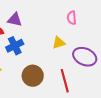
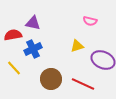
pink semicircle: (72, 18) -> (90, 21), turned -72
red line: (65, 81) -> (83, 84), turned -50

